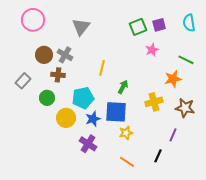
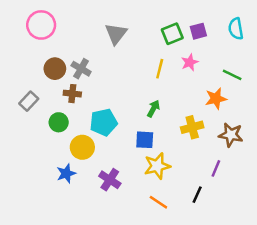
gray triangle: (81, 27) -> (116, 34), moved
yellow line: (102, 68) -> (160, 69), moved
blue square: (116, 112) -> (145, 140), size x0.7
blue star: (93, 119) -> (66, 173), moved
yellow star: (126, 133) -> (157, 166), size x1.5

